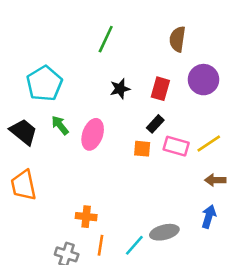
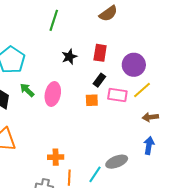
brown semicircle: (177, 39) -> (108, 14), turned -126
purple circle: (204, 80) -> (134, 65), moved

